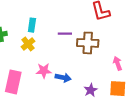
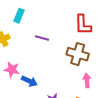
cyan rectangle: (32, 25) -> (19, 16), moved
brown cross: (88, 43) -> (78, 54), moved

